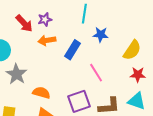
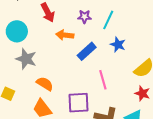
purple star: (45, 19) -> (85, 17), moved
gray star: (16, 74) -> (26, 59), turned -30

